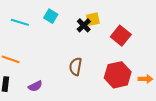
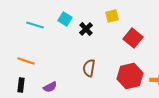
yellow square: (93, 19) -> (112, 16), moved
black cross: (84, 25) -> (86, 29), moved

